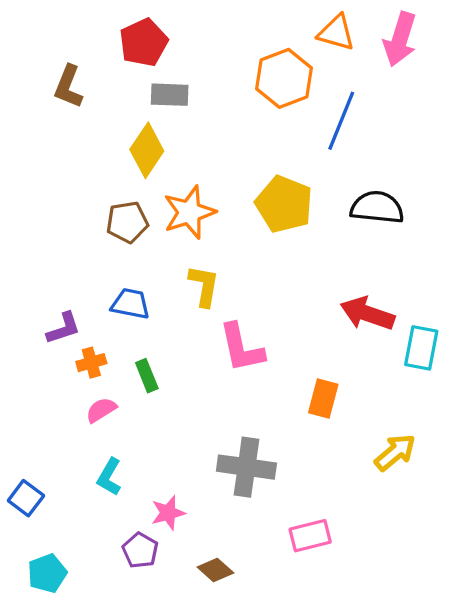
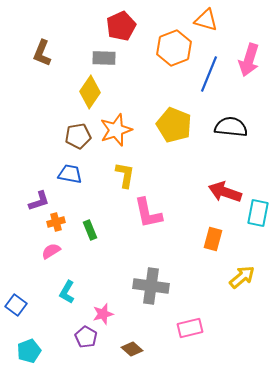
pink arrow: (400, 39) -> (249, 60), moved
red pentagon: (144, 42) -> (121, 26), moved
blue trapezoid: (131, 304) -> (70, 174), moved
orange rectangle: (323, 398) -> (213, 239), moved
pink semicircle: (101, 410) -> (51, 251), moved

